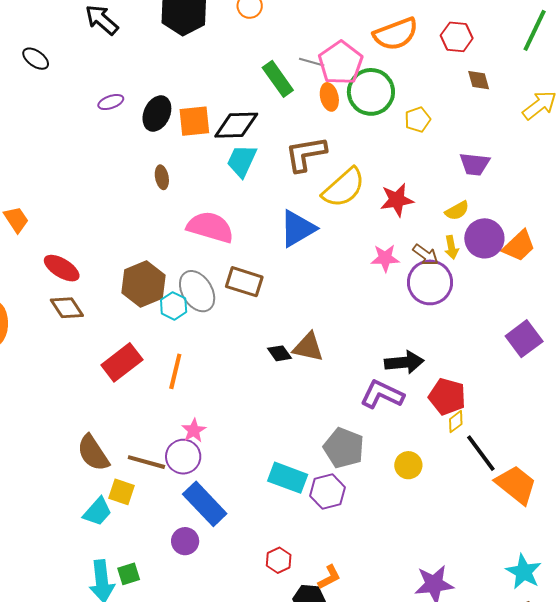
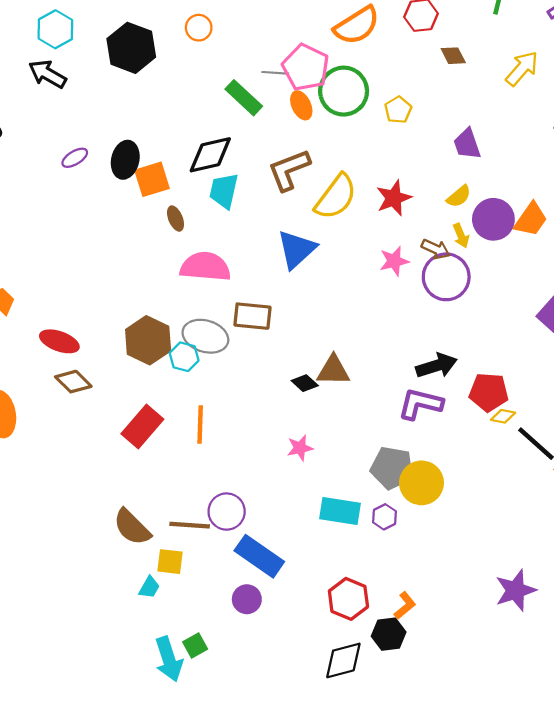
orange square: (194, 121) -> (152, 179), moved
purple trapezoid: (475, 164) -> (467, 144), turned 76
brown ellipse: (162, 177) -> (176, 219), moved
gray ellipse: (197, 291) -> (205, 336), turned -30
yellow diamond: (456, 422) -> (503, 416), turned 60
pink star: (194, 430) -> (300, 448), moved, turned 30
yellow circle: (408, 465) -> (421, 483), moved, size x1.5
purple hexagon: (327, 492) -> (384, 517), size x0.7
cyan trapezoid: (97, 512) -> (149, 587), size x0.7
red hexagon: (279, 560) -> (348, 599), size x1.5

